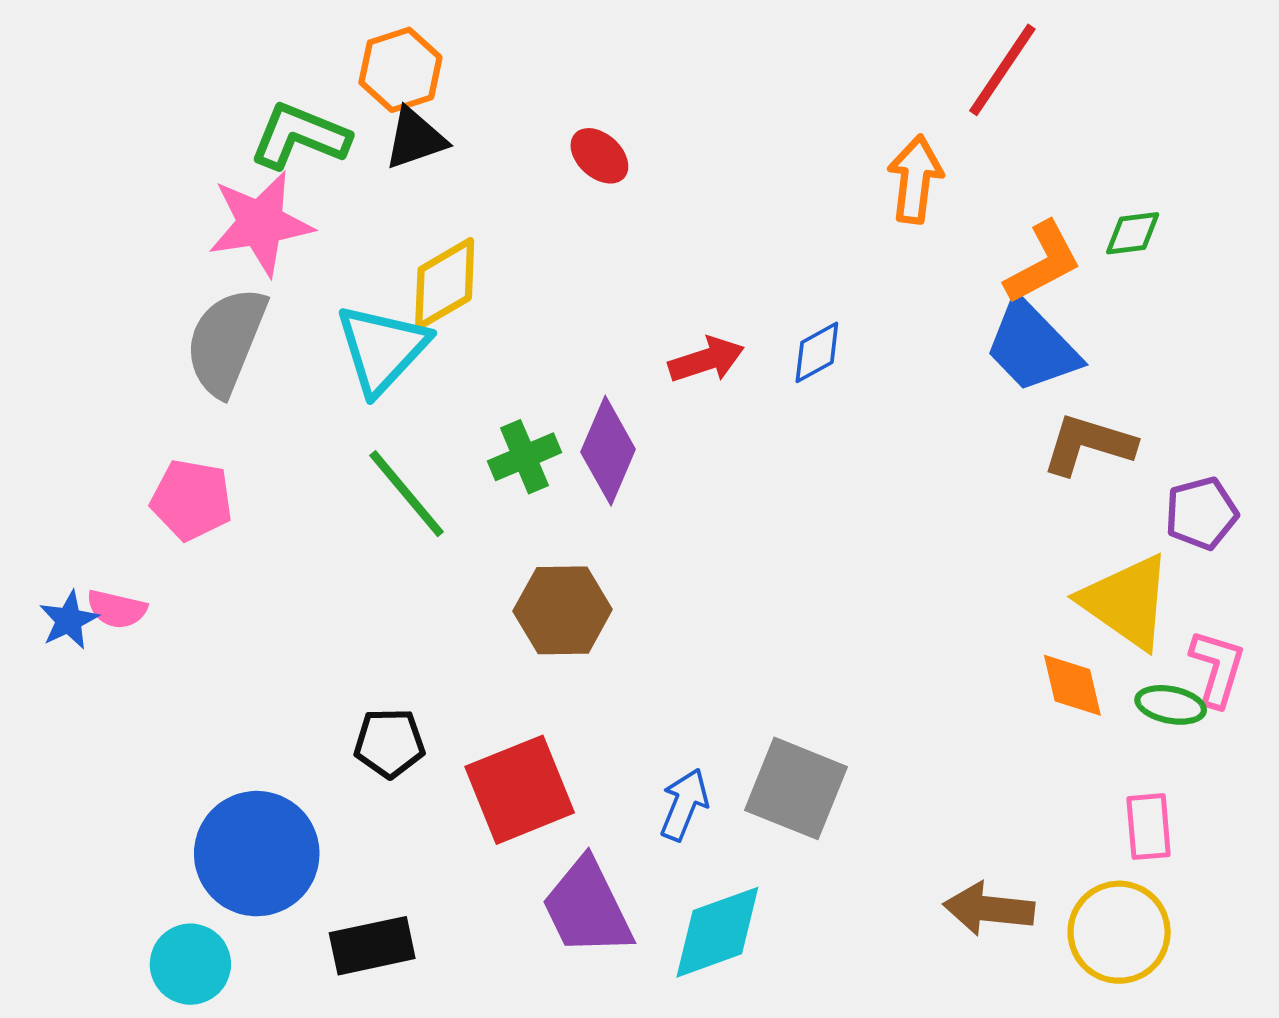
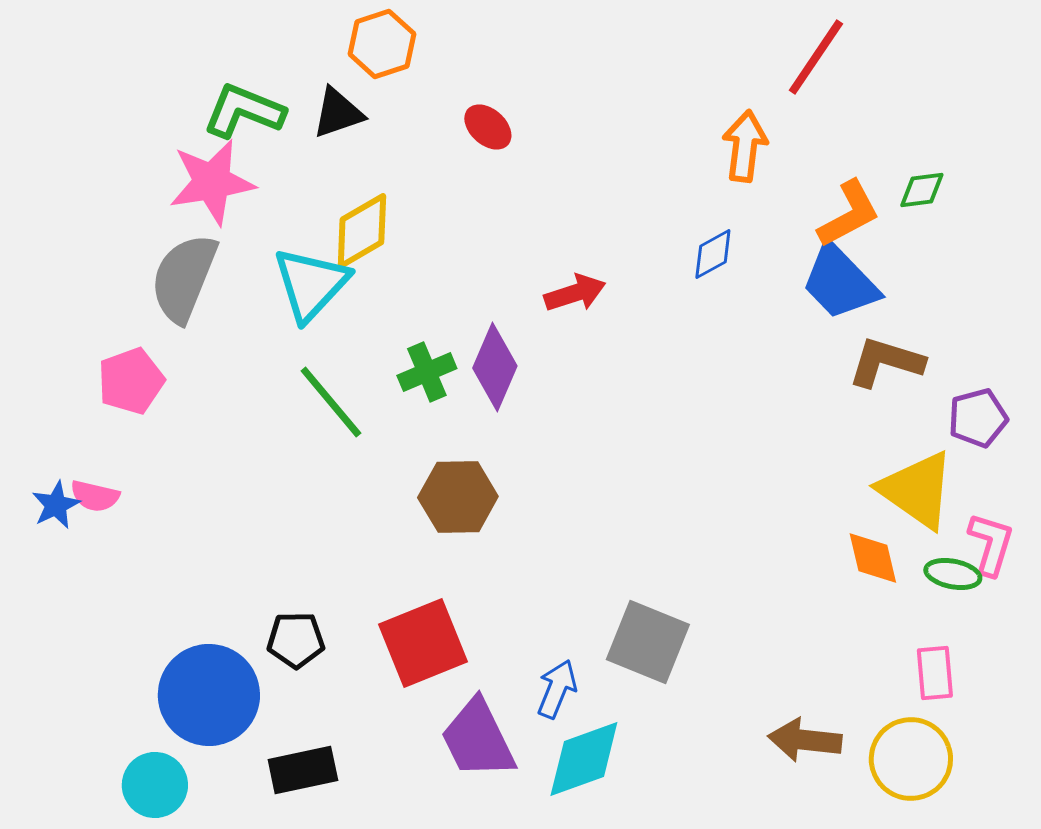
orange hexagon: (400, 70) -> (382, 44), moved
blue diamond: (817, 352) -> (713, 254), moved
pink pentagon: (192, 500) -> (131, 381), moved, turned -30
black pentagon: (389, 743) -> (296, 640), moved
blue arrow: (684, 804) -> (557, 689), moved

